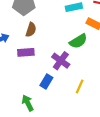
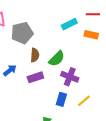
green semicircle: (78, 41) -> (57, 59), moved
yellow line: (80, 86) -> (84, 101), moved, turned 40

